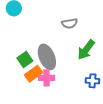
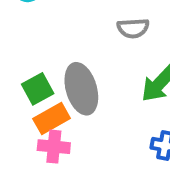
pink cross: (47, 78) -> (54, 147), moved

